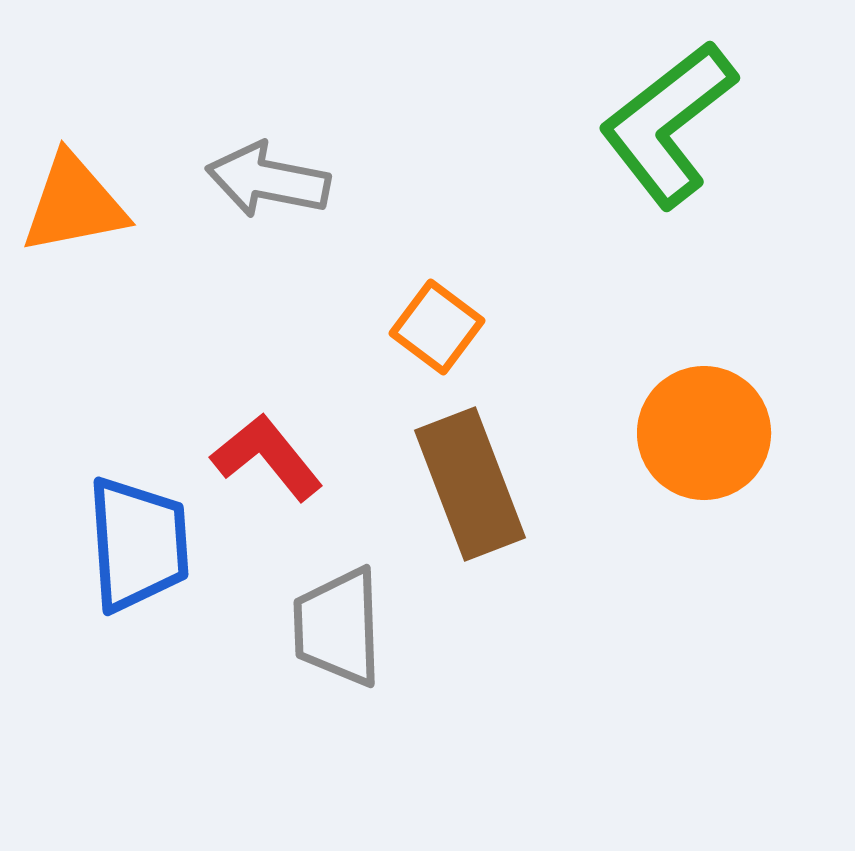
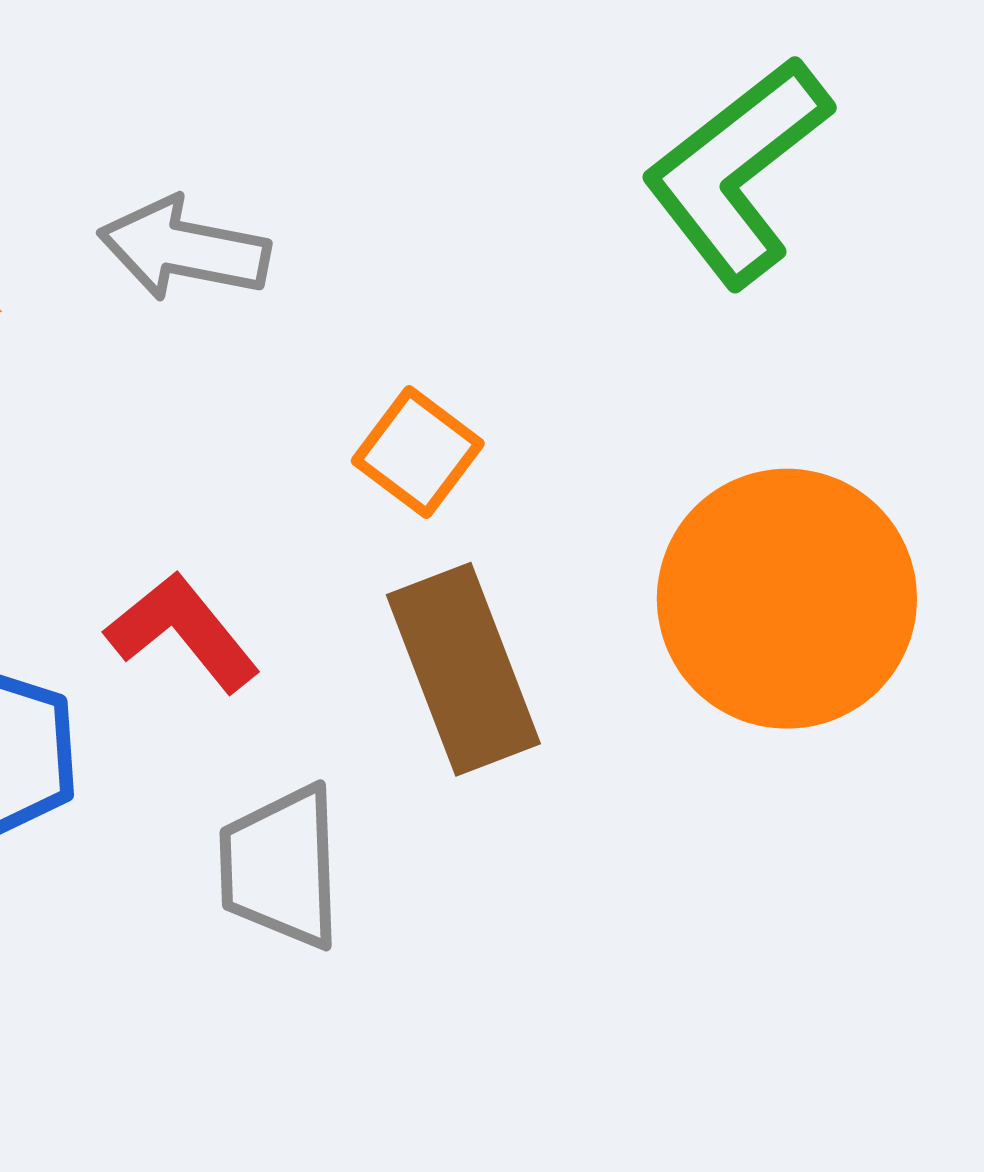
orange circle: (704, 433) -> (787, 599), size x1.4

